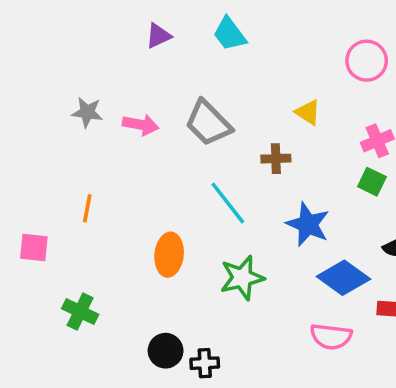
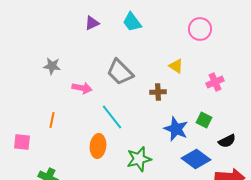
pink circle: (367, 61) -> (200, 29), moved
pink arrow: (141, 125) -> (82, 88), moved
green square: (372, 182) -> (204, 120), moved
cyan line: (228, 203) -> (112, 117), moved

